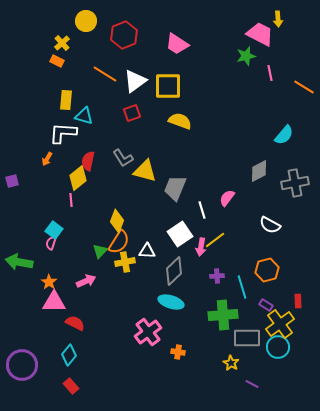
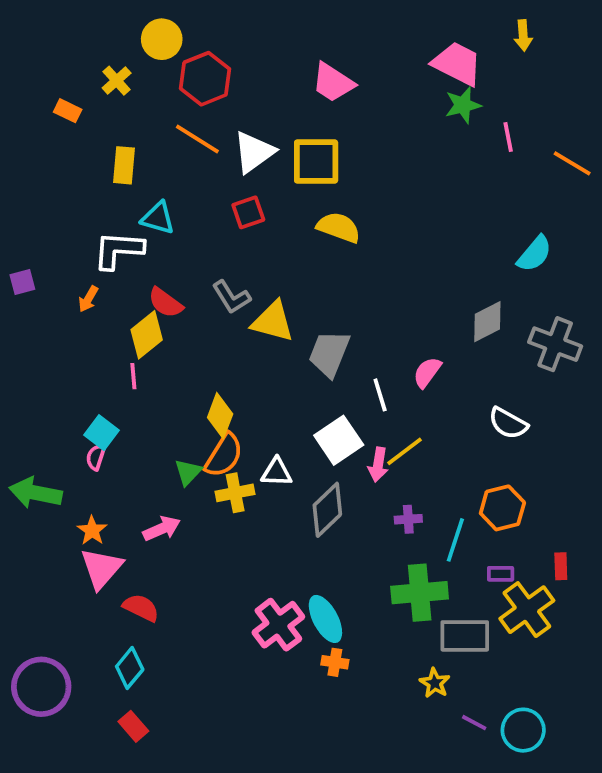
pink trapezoid: (260, 34) -> (457, 64), moved
red hexagon: (124, 35) -> (205, 79), moved
orange rectangle: (57, 61) -> (68, 111), moved
yellow rectangle: (66, 100) -> (124, 165), moved
red semicircle: (88, 161) -> (165, 303), turned -66
purple square: (12, 181) -> (22, 282), moved
gray cross: (295, 183) -> (555, 344), turned 32
cyan line: (242, 287) -> (455, 540), turned 35
pink triangle: (54, 302) -> (101, 568), turned -50
cyan ellipse: (171, 302) -> (325, 619), moved, turned 45
purple rectangle: (266, 305) -> (501, 574), turned -32
cyan circle: (278, 347) -> (523, 730), moved

